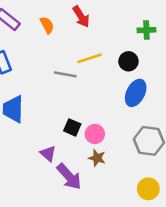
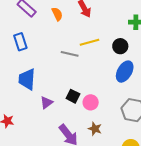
purple triangle: (48, 154) -> (46, 103), moved, turned 40
brown star: (97, 158) -> (95, 129), moved

